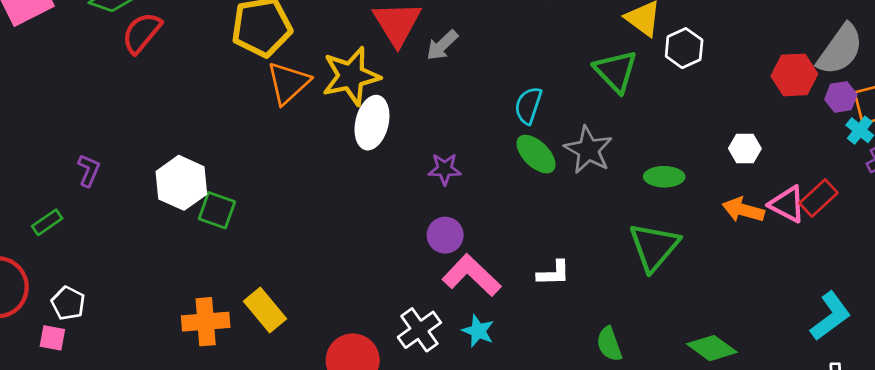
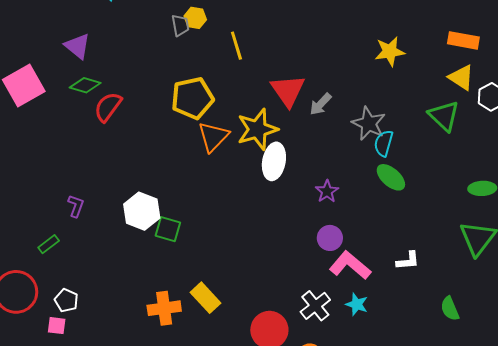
gray star: (588, 150) -> (369, 124), moved
purple star: (445, 169) -> (327, 191), turned -30

